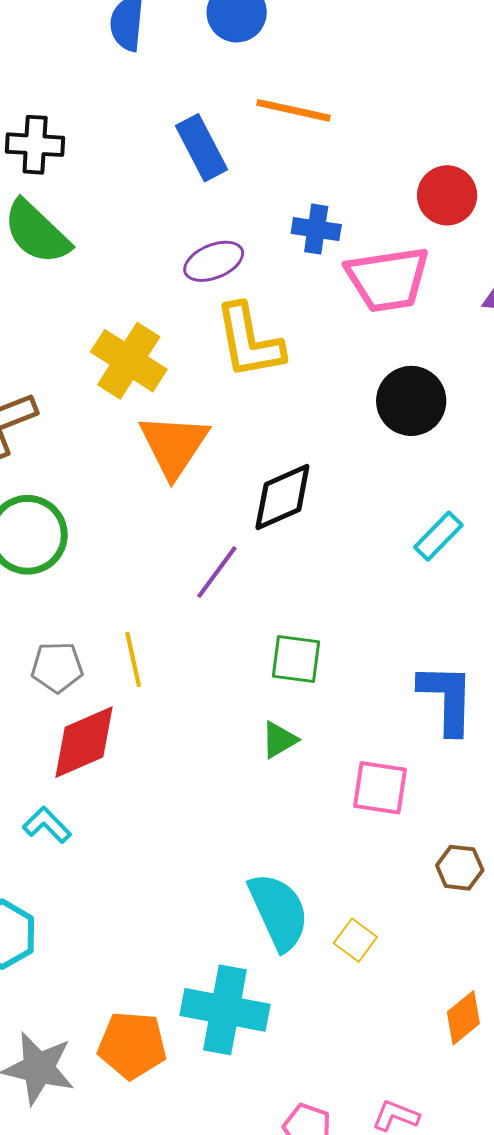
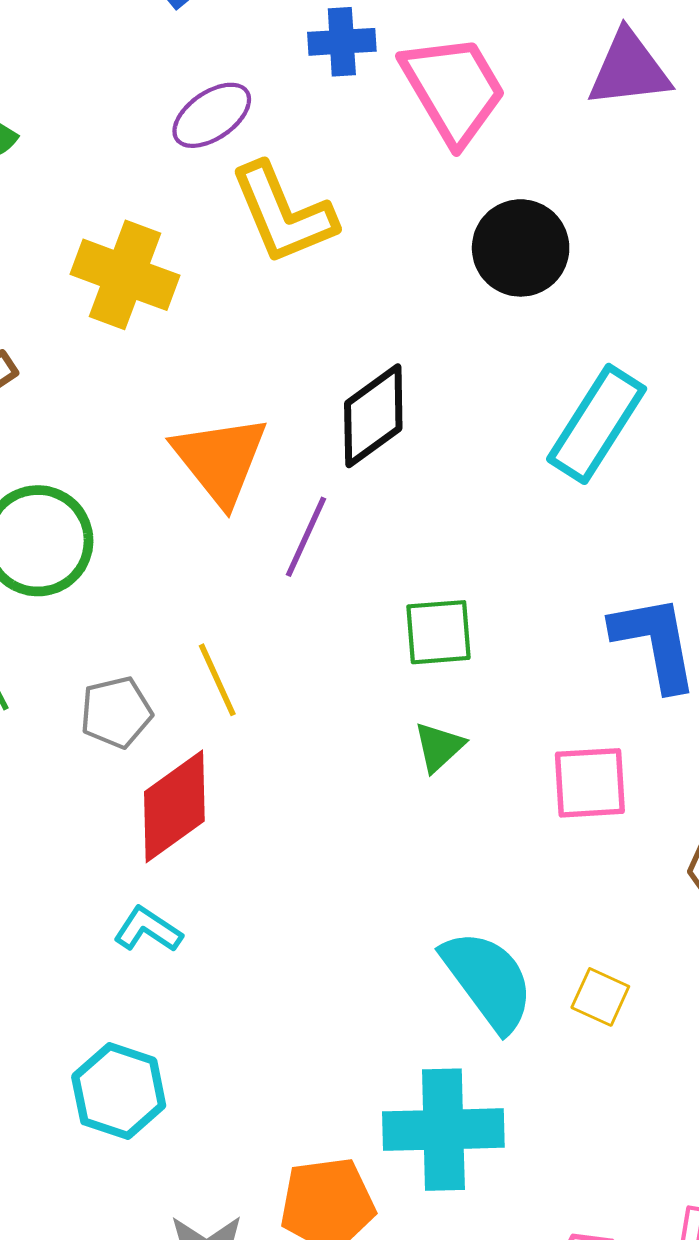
pink trapezoid: (388, 279) -> (454, 89), turned -100
orange triangle: (174, 445) -> (220, 460), moved
cyan rectangle: (438, 536) -> (597, 424), size x1.6

